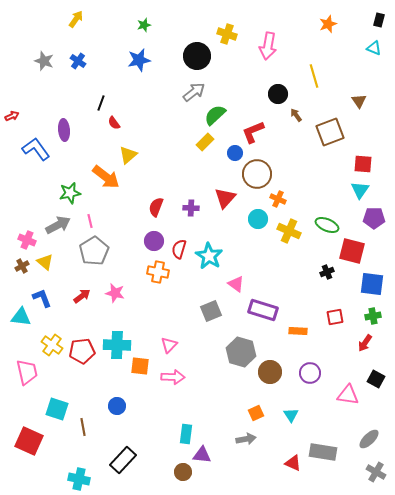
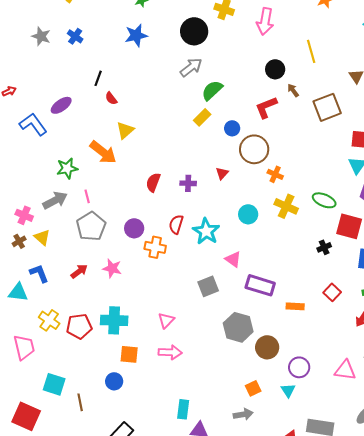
purple ellipse: (64, 130) -> (61, 105), turned 60
red L-shape: (253, 132) -> (266, 107), moved
red triangle: (225, 198) -> (222, 173), size x0.6
cyan circle: (258, 219) -> (248, 214), moved
purple circle: (154, 241) -> (134, 228), moved
red square: (335, 317) -> (332, 292), turned -36
orange square: (140, 366) -> (129, 354), moved
purple circle: (310, 373) -> (299, 367), moved

